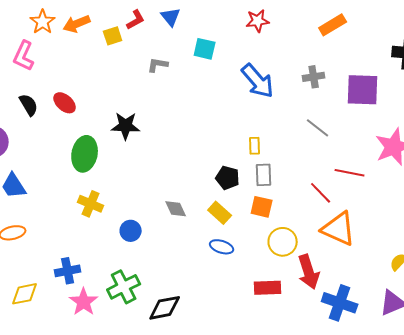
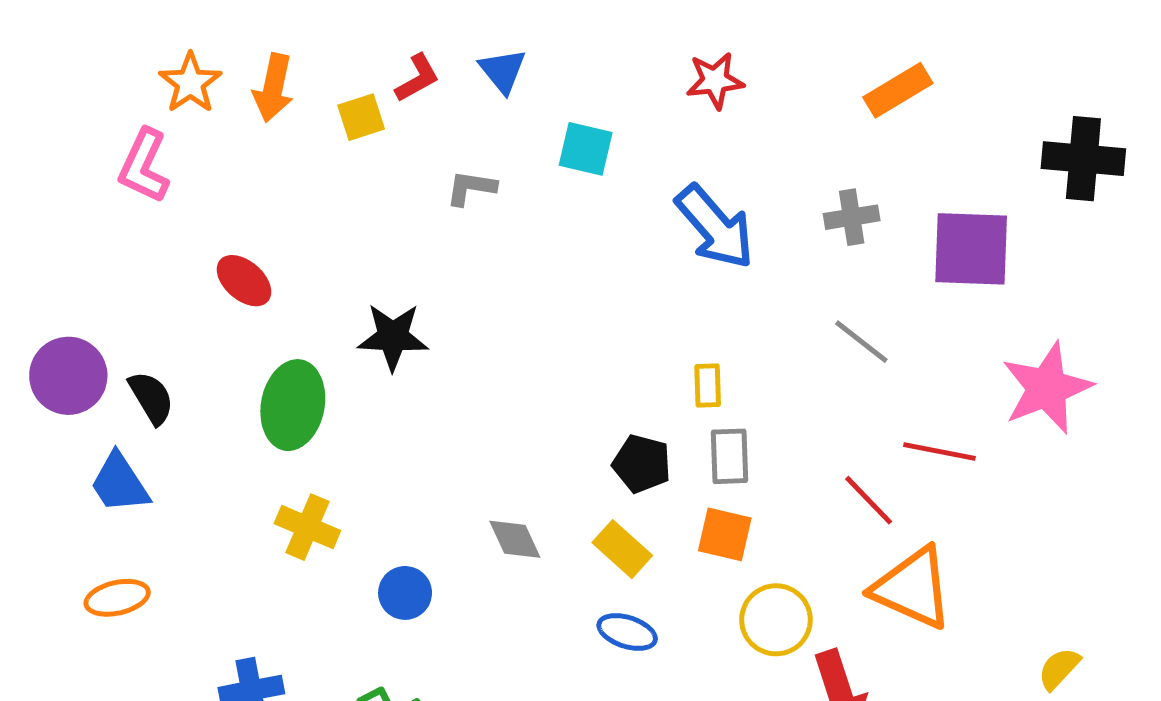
orange arrow: (77, 24) -> (273, 88), turned -56
black semicircle: (29, 105) -> (151, 398), moved

